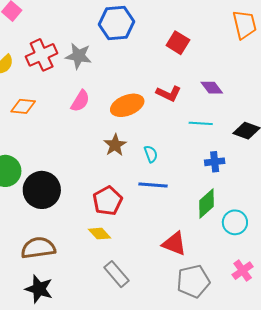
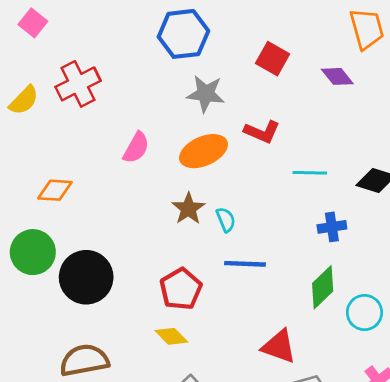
gray star: (79, 56) -> (206, 94), moved
purple diamond: (212, 88) -> (337, 76), moved
orange diamond: (23, 106) -> (55, 190), moved
cyan semicircle: (151, 154) -> (226, 220), moved

